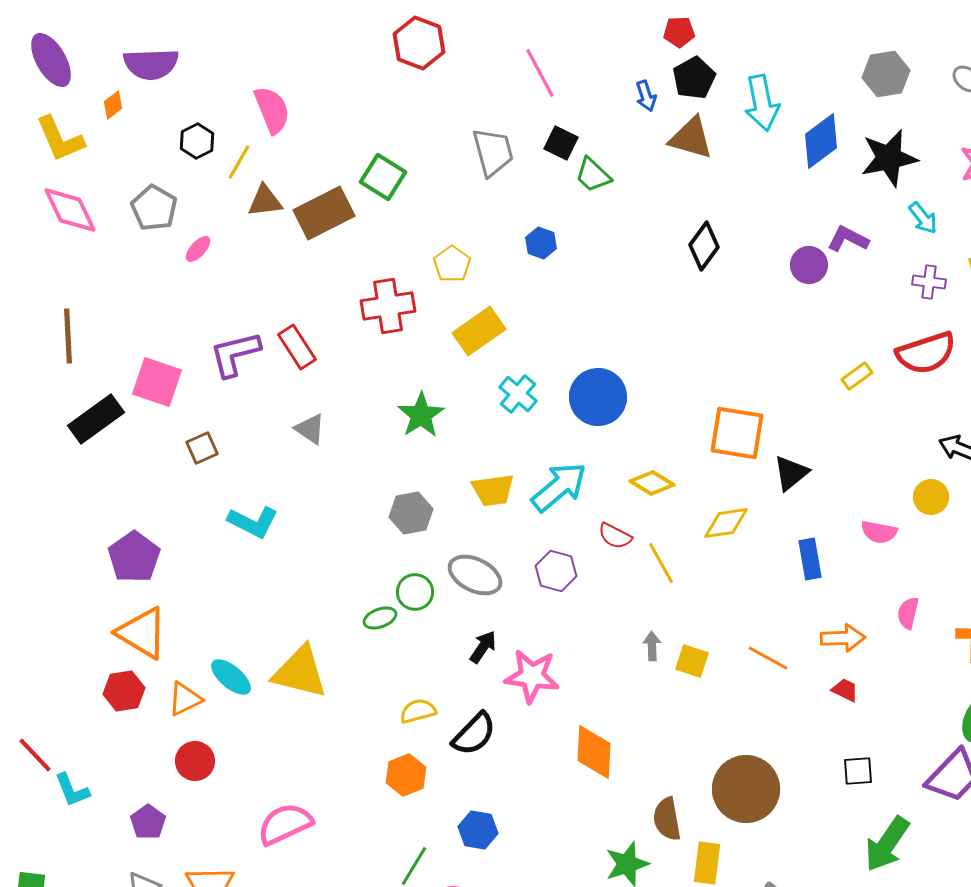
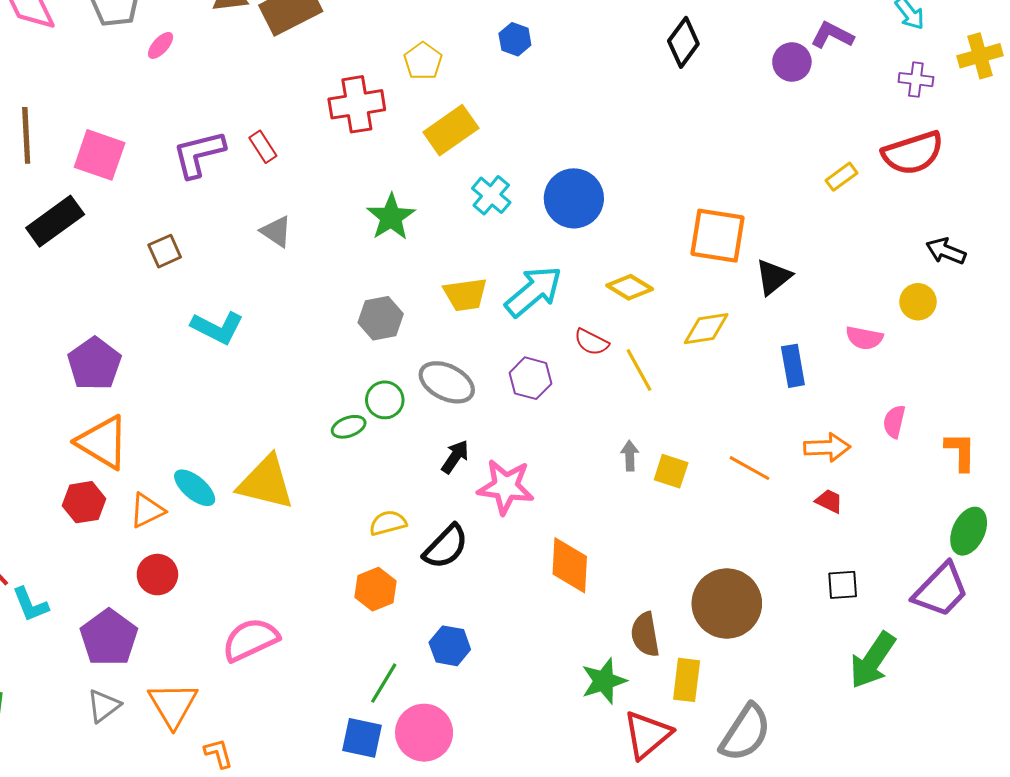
red rectangle: (297, 347) -> (263, 147), size x0.7
pink square: (157, 382) -> (100, 155), moved
purple pentagon: (148, 822) -> (109, 638), size x1.6

